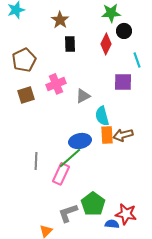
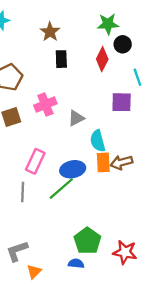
pink rectangle: (61, 174) -> (35, 161), moved
gray L-shape: (68, 213) -> (17, 251), moved
blue semicircle: (112, 224) -> (76, 264), moved

